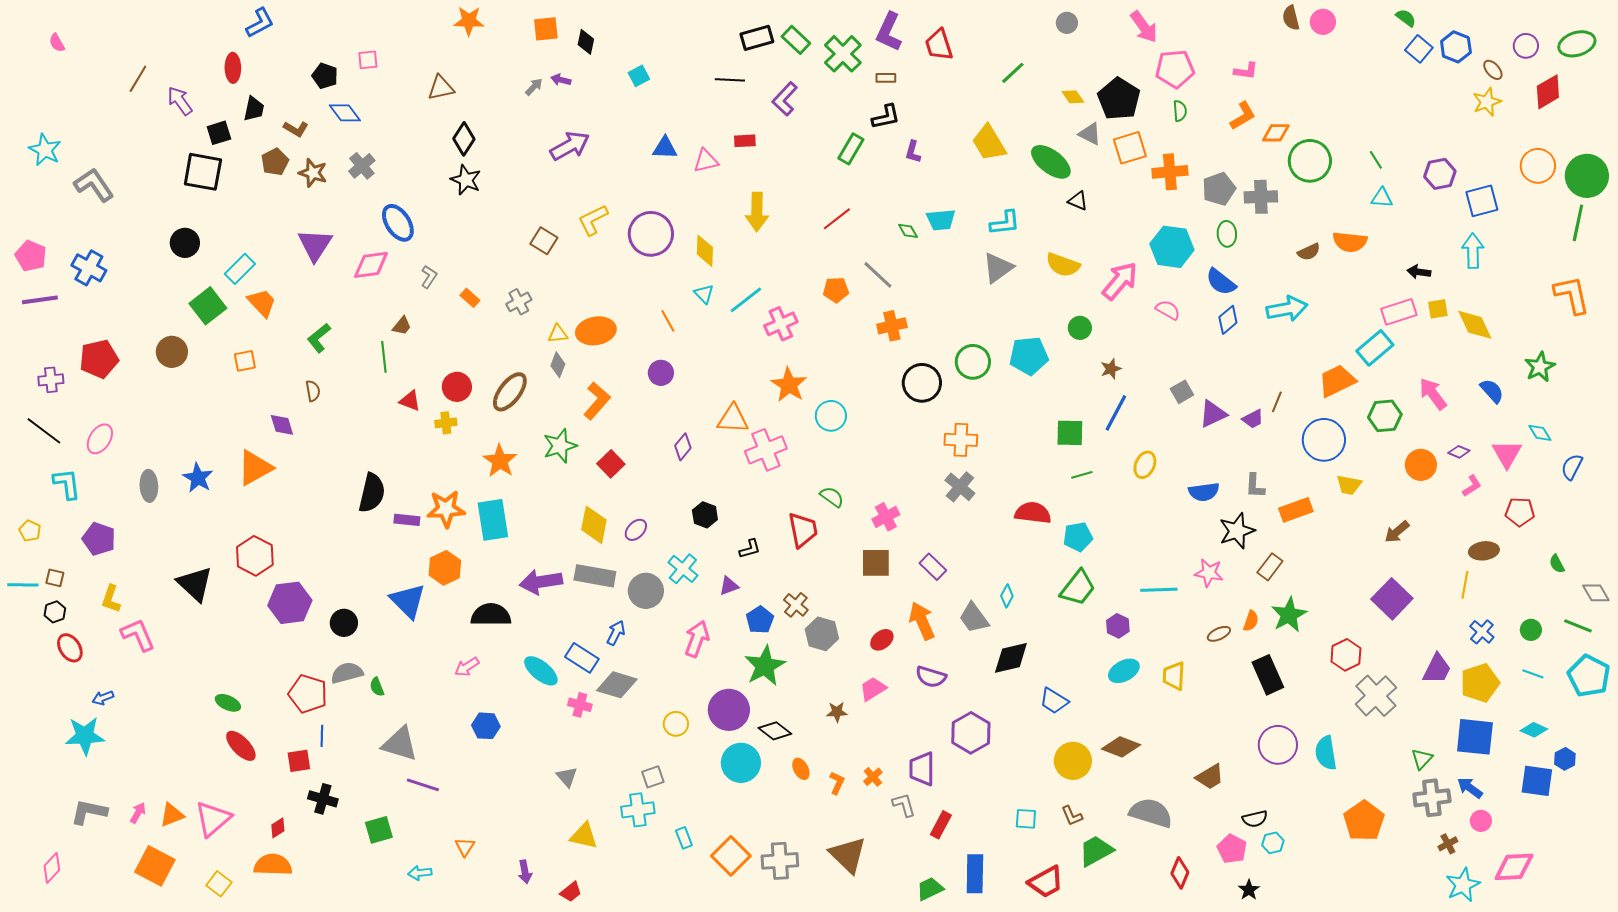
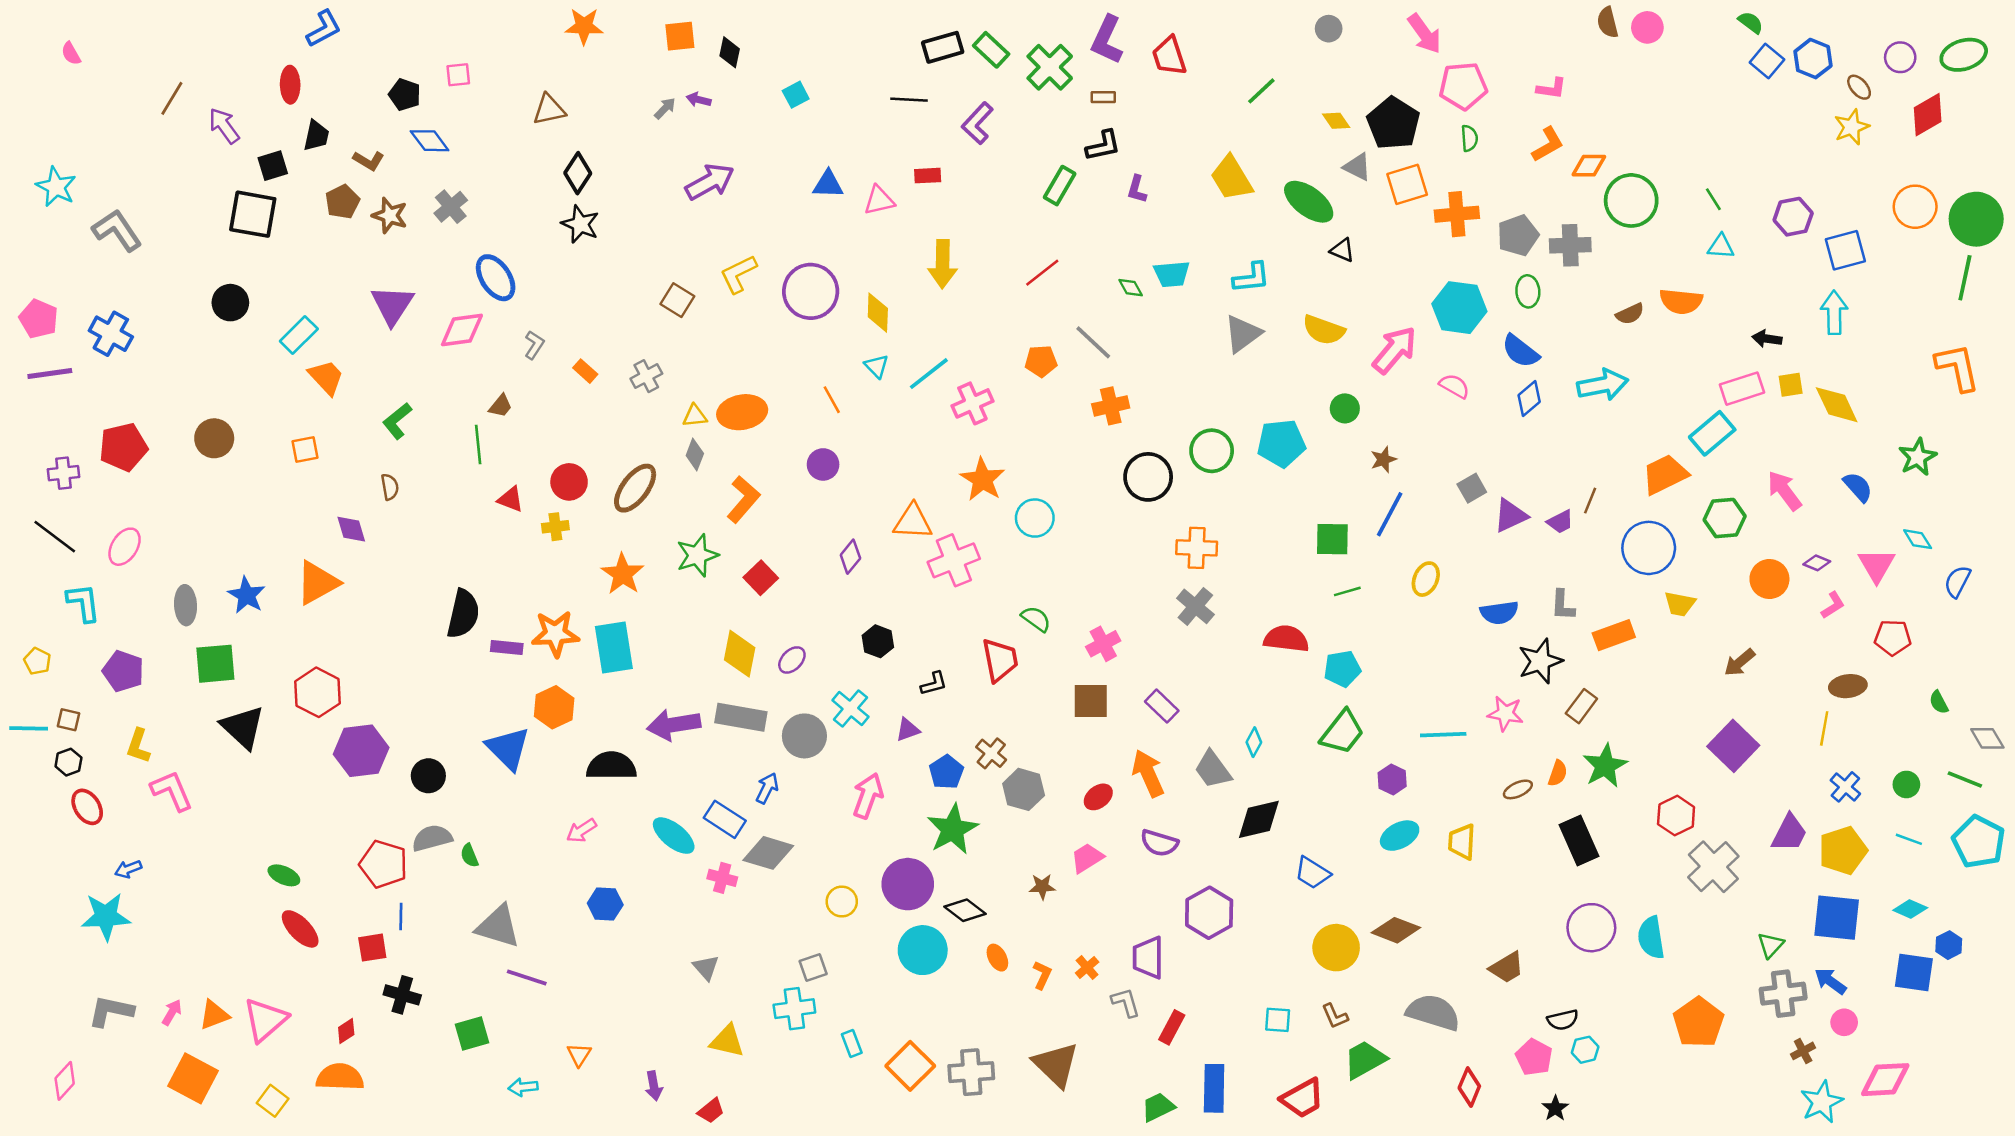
green square: (208, 306) -> (215, 664), moved, turned 33

